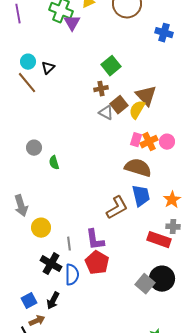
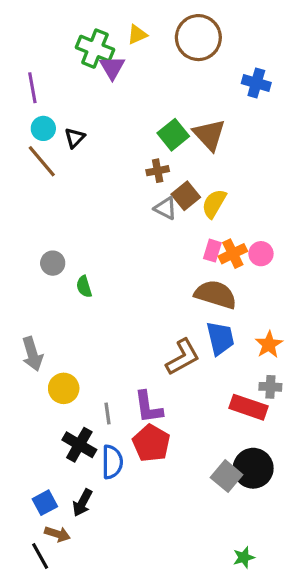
purple line: (18, 14) -> (32, 88), moved
brown triangle: (146, 96) -> (209, 135), moved
brown arrow: (37, 321) -> (57, 534), turned 42

